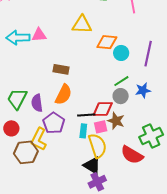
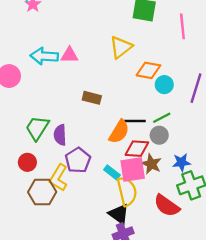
yellow triangle: (82, 25) -> (121, 47), turned -45
blue star: (143, 90) -> (181, 162), moved
orange semicircle: (64, 95) -> (119, 132), moved
black line: (86, 115) -> (135, 121), moved
pink square: (101, 127) -> (133, 170), size x1.6
cyan rectangle: (83, 131) -> (112, 172), turned -64

